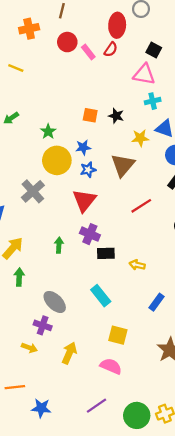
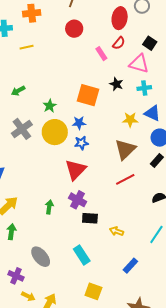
orange cross: (29, 29) -> (32, 13), moved
red semicircle: (111, 49) -> (119, 43), moved
pink rectangle: (88, 52) -> (101, 54), moved
yellow line: (16, 68) -> (27, 47), turned -40
orange square: (90, 115) -> (88, 95), size x1.6
black star: (116, 116) -> (116, 84), moved
brown triangle: (123, 165) -> (125, 149), moved
gray cross: (33, 191) -> (22, 129), moved
purple cross: (43, 325) -> (16, 276), moved
yellow arrow: (29, 348) -> (28, 296), moved

